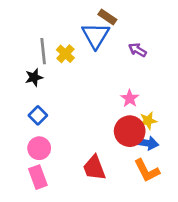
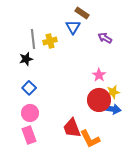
blue triangle: (96, 35) -> (73, 27), size x0.7
yellow cross: (65, 54) -> (50, 41), turned 32
orange L-shape: (147, 170) -> (90, 139), moved

